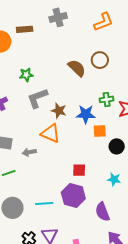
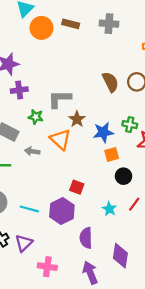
green star: (26, 75) -> (36, 117), moved
blue star: (86, 114) -> (103, 132), turned -30
orange square: (100, 131) -> (112, 154), turned -32

